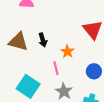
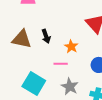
pink line: (56, 68) -> (61, 64), turned -72

